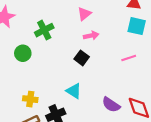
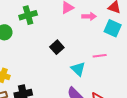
pink arrow: (91, 36) -> (89, 16), moved
cyan triangle: (74, 91) -> (78, 69), moved

